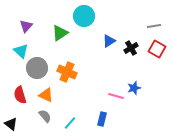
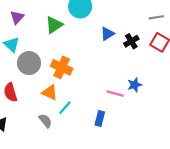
orange triangle: (46, 95) -> (50, 92), moved
gray semicircle: (45, 116) -> (45, 121), moved
cyan line: (70, 123) -> (65, 108), moved

